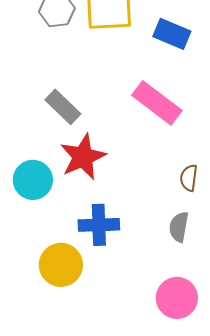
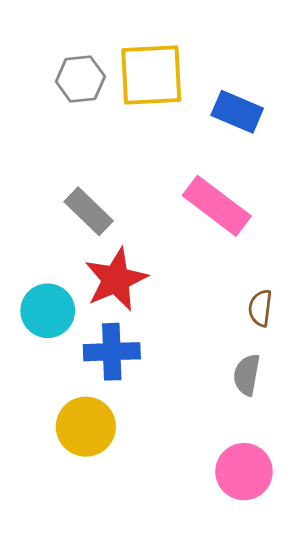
blue cross: (99, 225) -> (112, 352), moved

